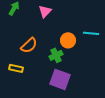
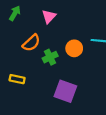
orange semicircle: (29, 45) -> (31, 43), moved
green cross: (56, 55) -> (50, 57), moved

